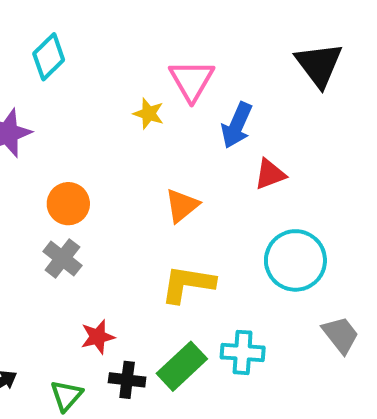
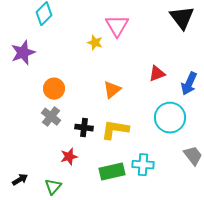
blue arrow: (237, 125) -> (189, 84), moved
green rectangle: (182, 366) -> (112, 172), turned 30
black cross: (127, 380) -> (84, 128), moved

